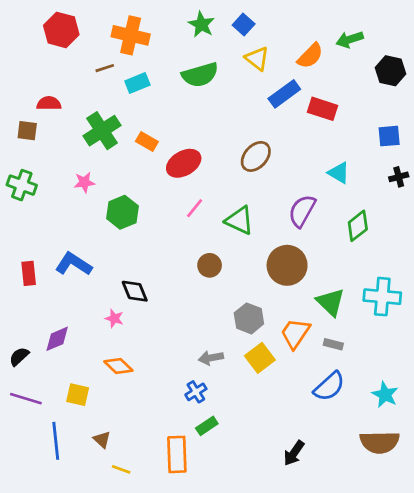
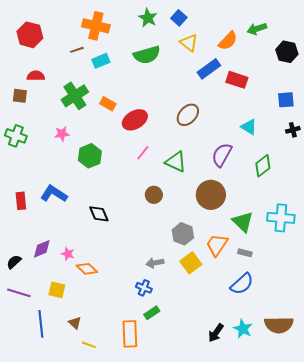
red hexagon: (61, 30) -> (30, 35), moved
pink star: (114, 318) -> (68, 254), moved
blue cross: (196, 392) -> (144, 288), turned -35
cyan star: (385, 395) -> (243, 329), moved

